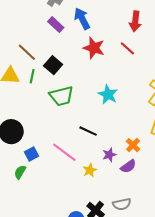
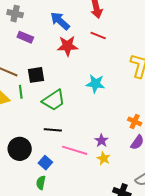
blue arrow: (82, 19) -> (60, 21), moved
black square: (53, 65) -> (36, 75), turned -30
black line: (88, 131) -> (53, 130), moved
purple star: (109, 155) -> (101, 141), moved

